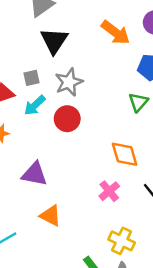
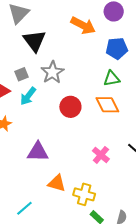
green triangle: (138, 102) -> (112, 79), turned 48
red circle: (67, 119) -> (70, 107), moved
orange diamond: (125, 154) -> (107, 105), moved
yellow cross: (122, 241) -> (84, 194), moved

